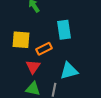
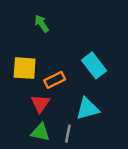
cyan rectangle: (64, 30) -> (94, 65), moved, turned -30

